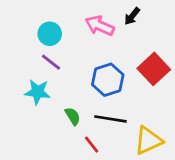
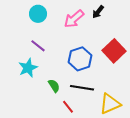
pink arrow: (100, 26) -> (74, 19), turned -65
cyan circle: (50, 34) -> (38, 14), moved
cyan star: (38, 92) -> (28, 68), turned -30

